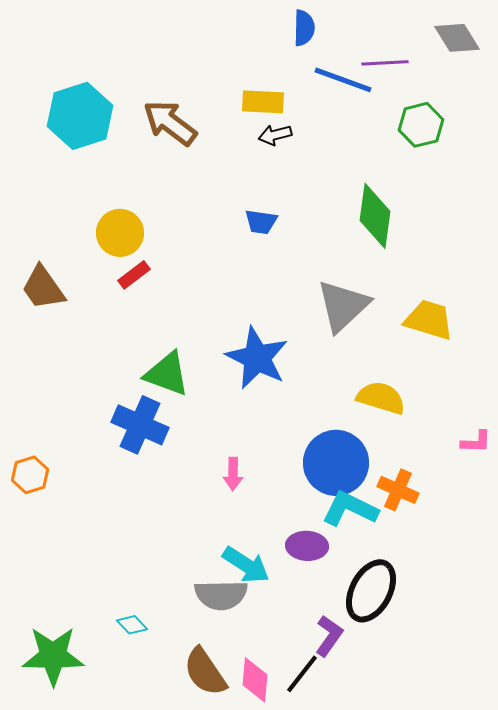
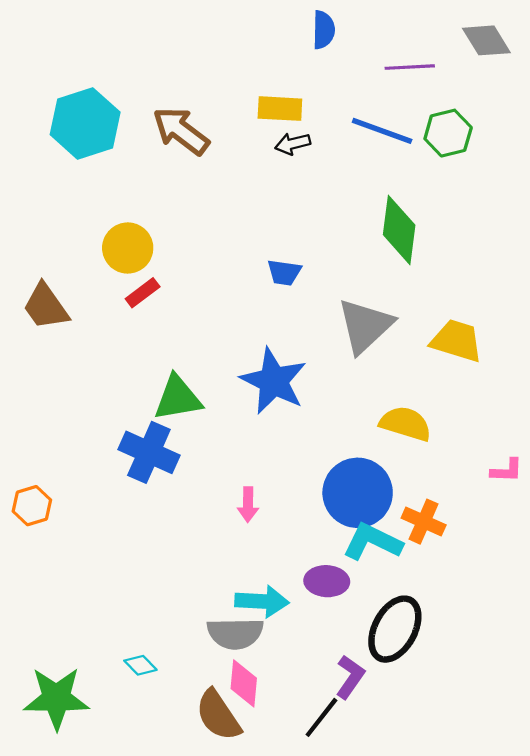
blue line: (343, 80) -> (382, 131), moved
blue trapezoid: (261, 222) -> (284, 272), moved
green triangle: (167, 374) -> (178, 398), turned -30
cyan arrow: (246, 565) -> (262, 601), turned -30
pink diamond: (255, 680) -> (244, 683), moved

